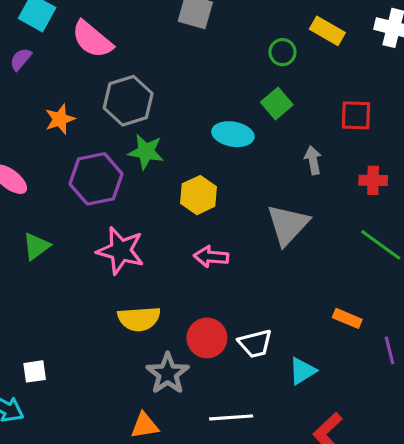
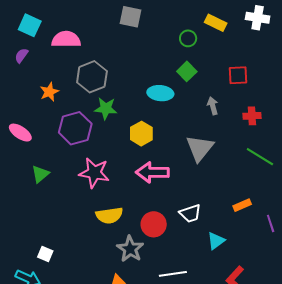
pink semicircle: (92, 39) -> (66, 39), turned 144
pink arrow: (211, 257) -> (152, 172), size x1.5
orange rectangle: (347, 318) -> (242, 205), turned -42
white trapezoid: (255, 344) -> (190, 213), moved
white square: (35, 371) -> (45, 254), turned 35

